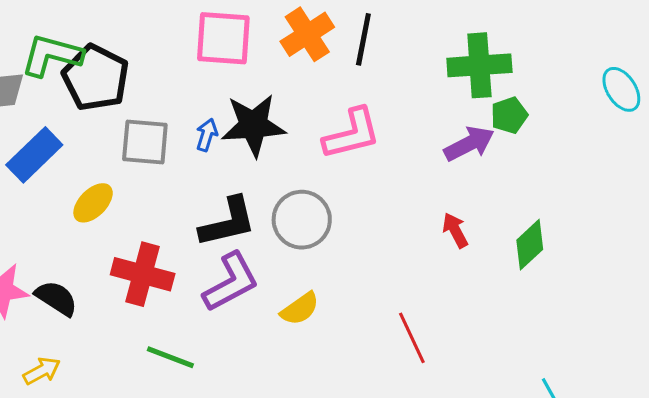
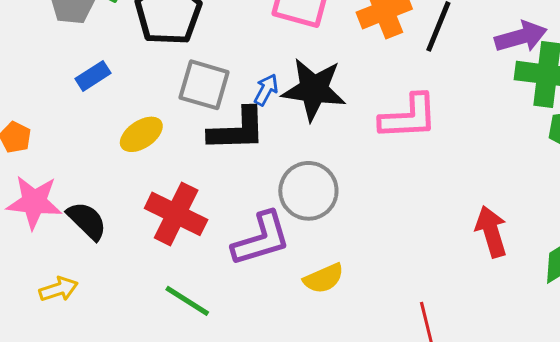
purple arrow: (469, 144) -> (521, 37), moved
blue rectangle: (34, 155) -> (93, 76), size x0.6
gray circle: (302, 220) -> (308, 191), moved
black L-shape: (228, 222) -> (237, 130), moved
red arrow: (455, 230) -> (491, 232), size x1.4

